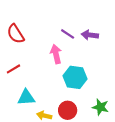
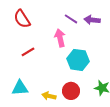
red line: (14, 69) -> (28, 52), moved
cyan triangle: (26, 98) -> (20, 88), moved

